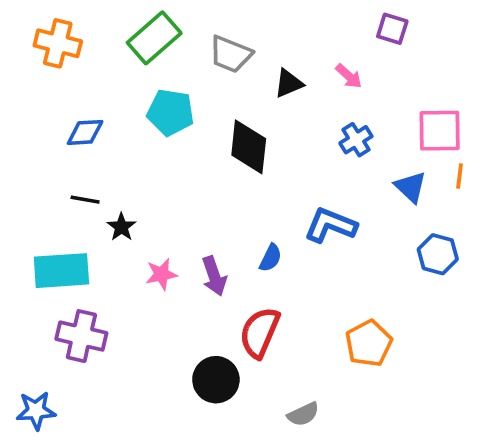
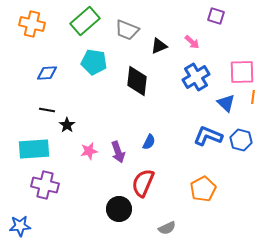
blue cross: (356, 140) -> (196, 77), size x1.5
blue L-shape: (330, 225) -> (208, 136), moved

